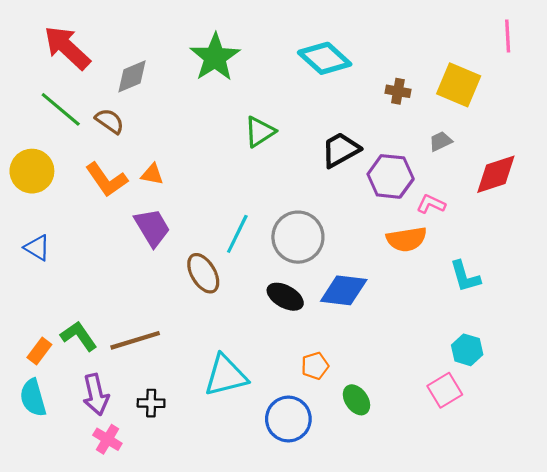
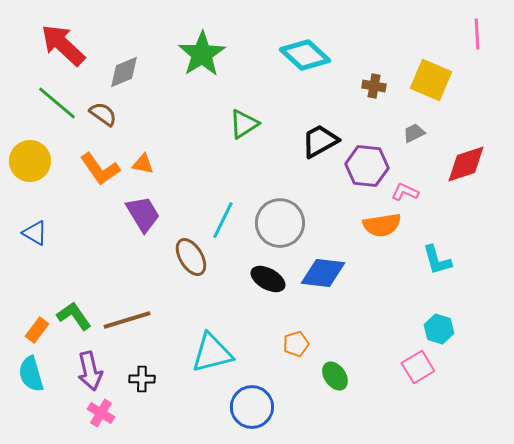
blue circle: (288, 419) -> (252, 407), moved

